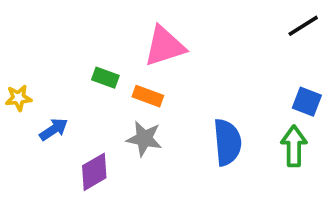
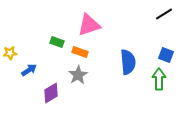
gray star: (144, 139) -> (78, 75), turned 30
blue semicircle: (227, 142) -> (128, 62), moved

